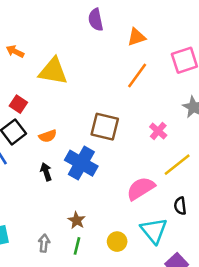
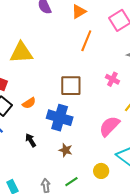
black arrow: (46, 172) -> (31, 140), moved
brown star: (77, 220) -> (66, 150), moved
green line: (77, 246) -> (71, 182), turned 56

